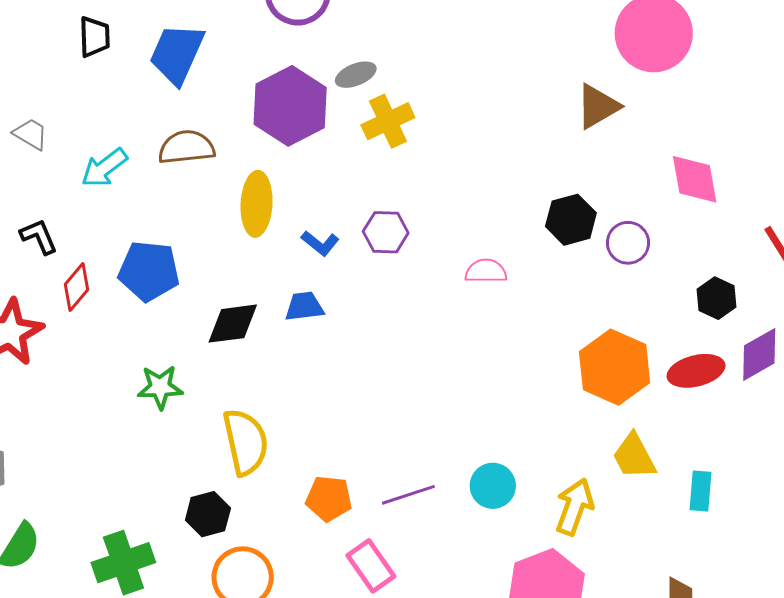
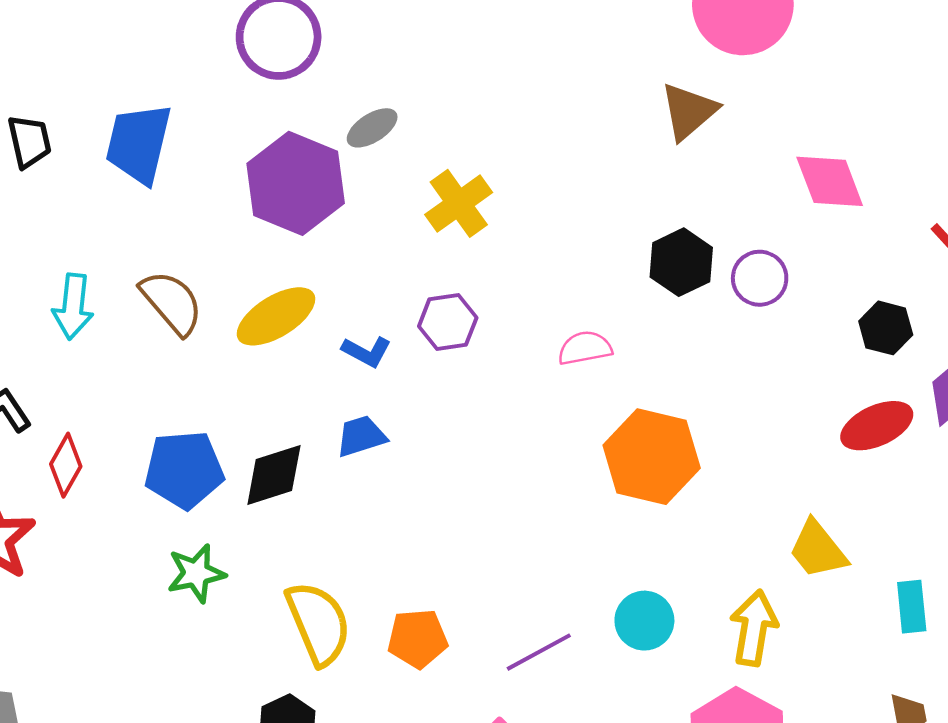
yellow cross: (388, 121) -> (459, 203), moved
brown semicircle: (186, 147) -> (172, 302), moved, turned 66
cyan arrow: (104, 168) -> (73, 306), turned -36
yellow ellipse: (257, 204) -> (276, 316), turned 66
blue pentagon: (149, 271) -> (184, 470), moved
orange hexagon: (615, 367) -> (652, 457), moved
cyan rectangle: (700, 491) -> (912, 607), moved
orange pentagon: (329, 499) -> (418, 639), moved

